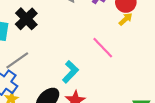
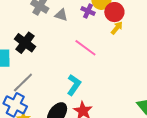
pink line: (103, 48) -> (85, 48), moved

